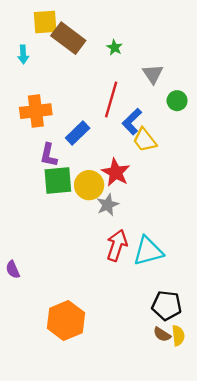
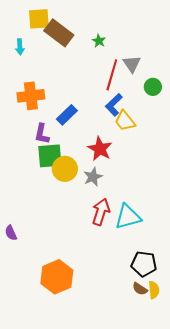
red line: (111, 100) -> (112, 75), moved
yellow circle: (89, 185) -> (65, 169), moved

